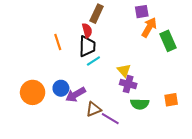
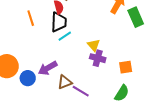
blue circle: (61, 88) -> (28, 78), moved
orange square: (171, 100) -> (126, 67), moved
green semicircle: (140, 104) -> (122, 93), moved, turned -60

